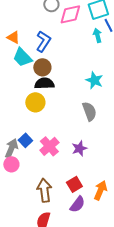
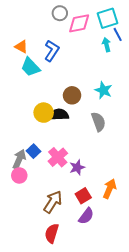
brown circle: (42, 67) -> (72, 95), moved
black semicircle: (44, 83) -> (59, 115), moved
purple star: (79, 148) -> (77, 167), moved
brown arrow: (44, 190) -> (53, 202), turned 40
orange arrow: (100, 190) -> (110, 189), moved

